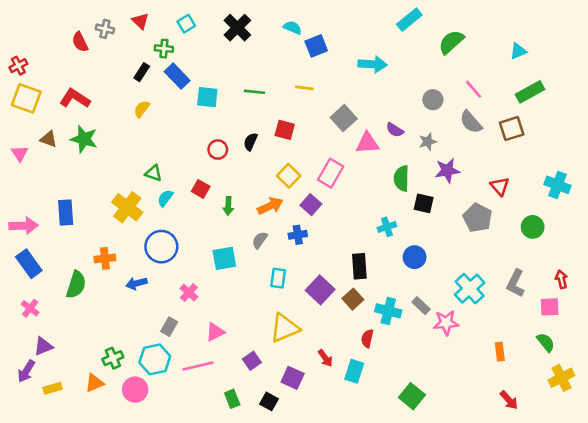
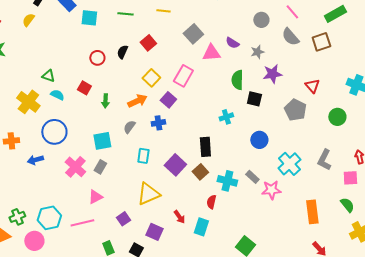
yellow semicircle: (142, 109) -> (28, 20), moved
red square: (285, 130) -> (148, 43), turned 35
cyan semicircle: (165, 198) -> (57, 95), turned 80
blue circle: (415, 257) -> (259, 140), moved
pink cross: (189, 293) -> (75, 167), size x1.5
gray rectangle: (169, 327) -> (100, 167), moved
orange rectangle: (500, 352) -> (312, 212), size x1.6

